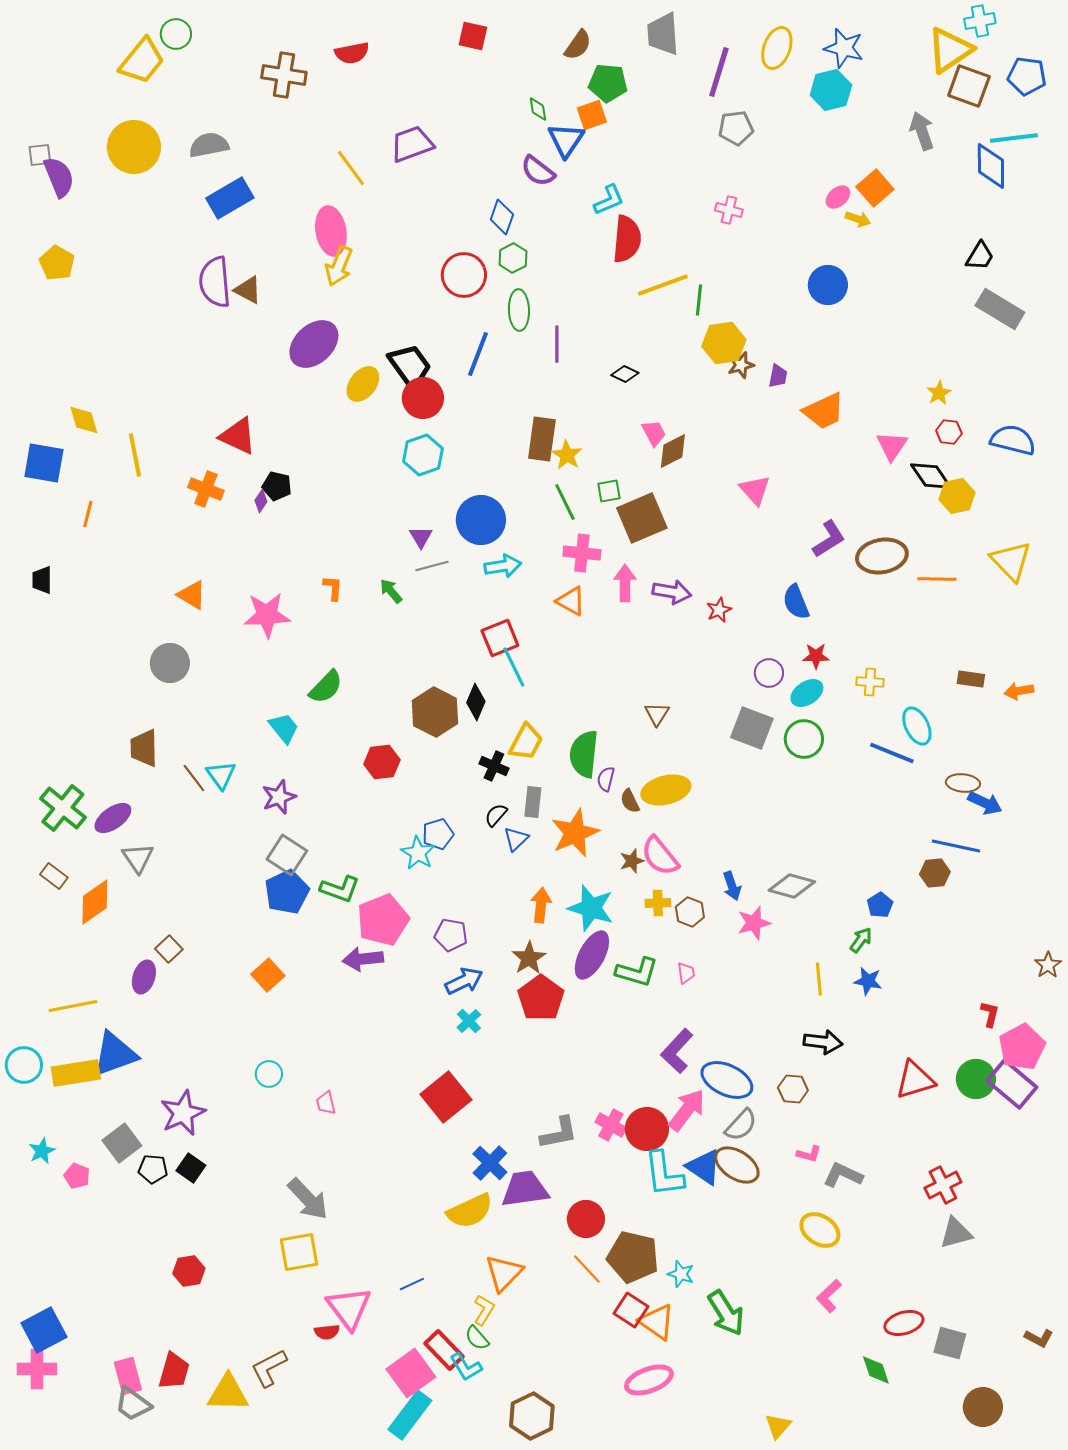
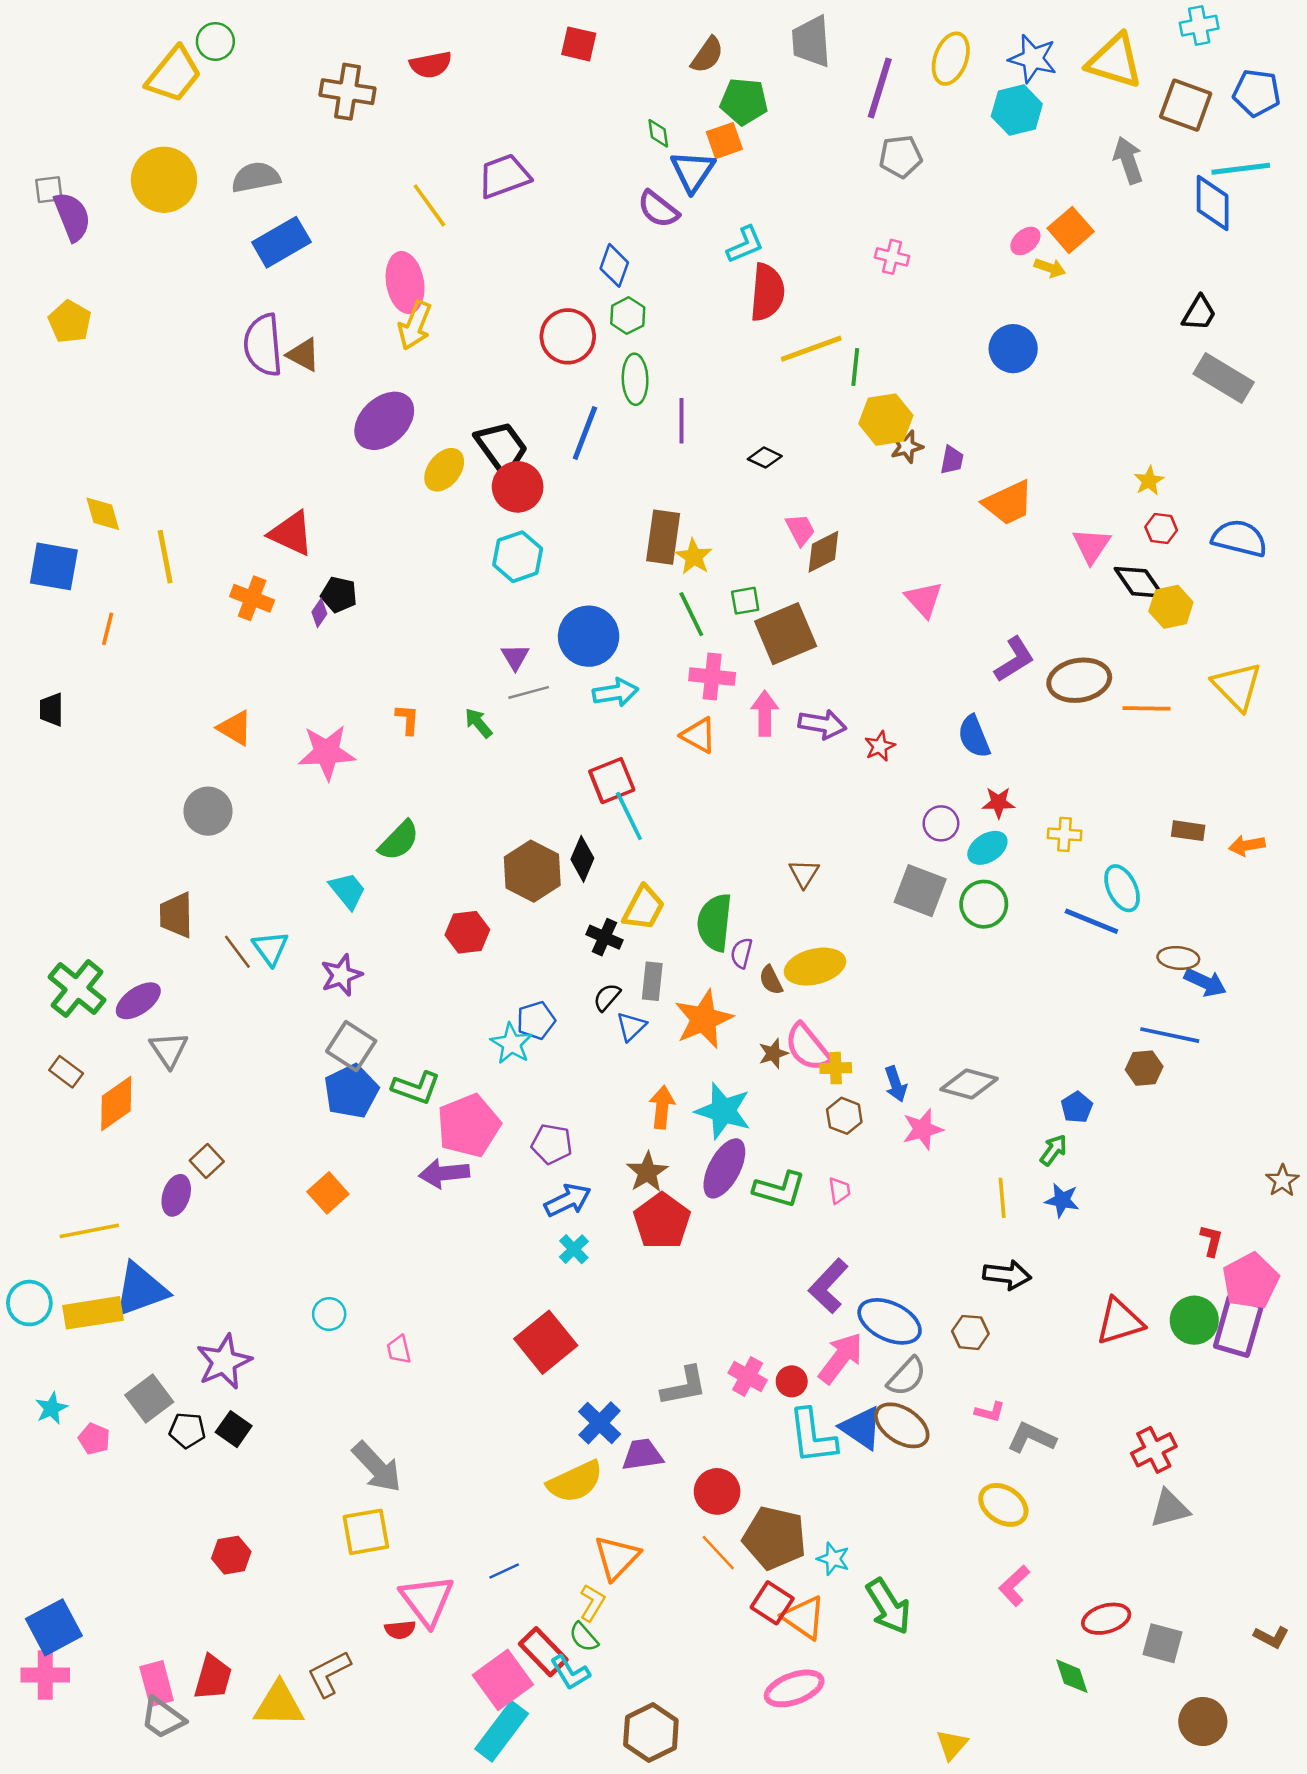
yellow triangle: (950, 50) -> (1115, 61), moved, turned 51
yellow cross: (658, 903) -> (836, 1068), moved
purple rectangle: (1012, 1084) -> (1238, 1326), turned 66
red circle: (647, 1129) -> (792, 1381), size x0.6
purple trapezoid: (525, 1189) -> (642, 1455), size x0.7

